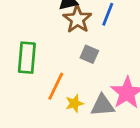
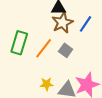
orange line: (56, 86) -> (44, 48), moved

